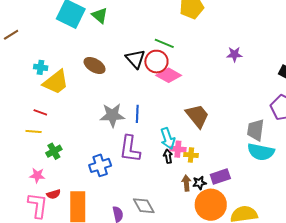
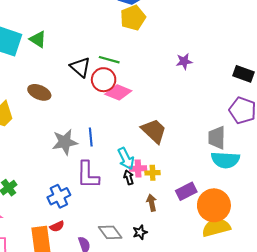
black triangle: (135, 59) -> (80, 67), moved
black star: (199, 183) -> (140, 232), moved
red semicircle: (54, 194) -> (57, 226), moved
orange circle: (211, 205) -> (214, 205), moved

